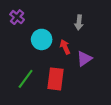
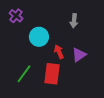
red arrow: (65, 47) -> (59, 52), moved

